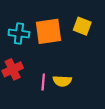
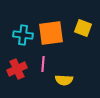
pink line: (43, 82) -> (43, 64), moved

